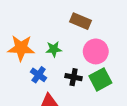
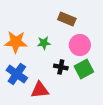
blue cross: (39, 75) -> (17, 74), moved, size x1.5

